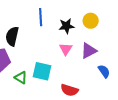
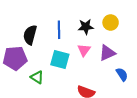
blue line: (41, 17) -> (59, 30), moved
cyan square: (42, 71) -> (60, 60), moved

